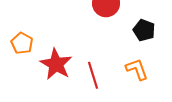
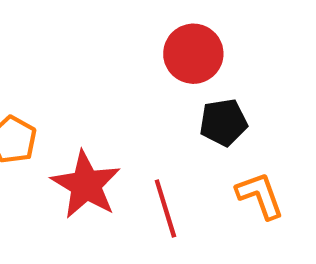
black pentagon: (144, 30) -> (223, 122), moved, turned -30

